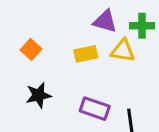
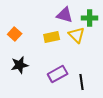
yellow triangle: (123, 51) -> (77, 35), turned 36
purple rectangle: (95, 109) -> (58, 74), turned -48

